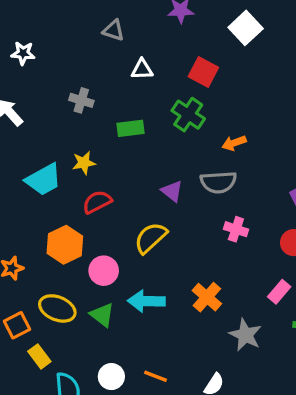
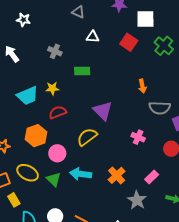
white square: (246, 28) -> (145, 19), moved, turned 36
green cross: (188, 115) -> (164, 46), moved
orange arrow: (234, 143) -> (142, 86), turned -88
gray semicircle: (218, 182) -> (160, 108), moved
purple triangle: (172, 191) -> (103, 111), size x1.5
pink rectangle: (279, 292) -> (152, 177), moved

